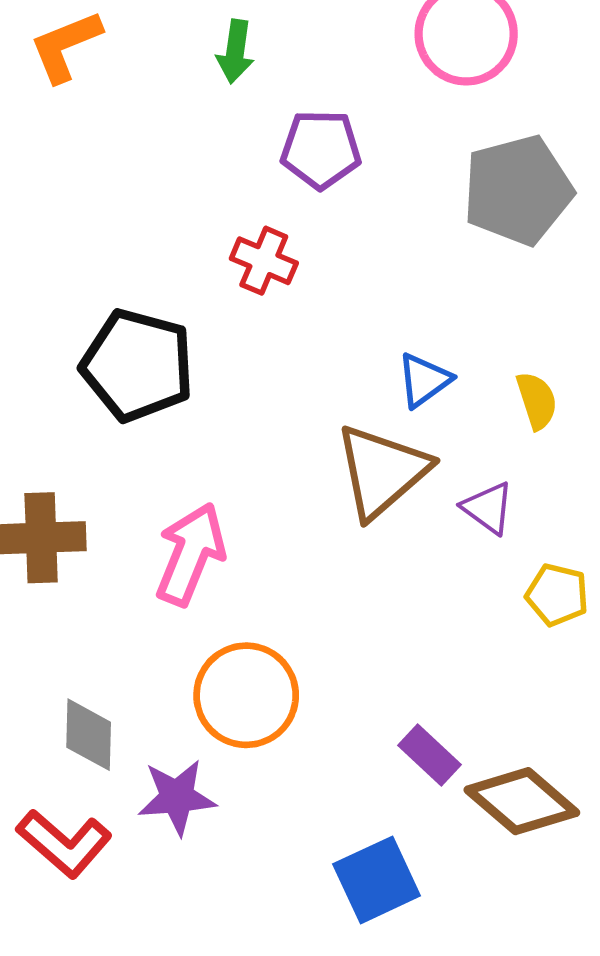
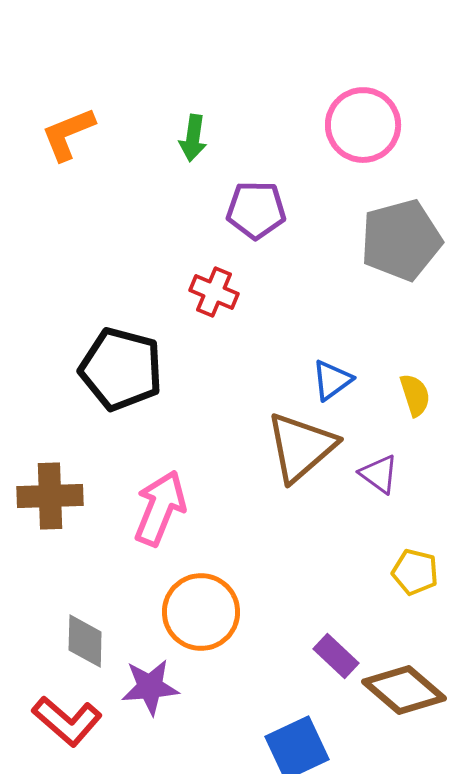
yellow pentagon: (557, 595) -> (415, 572), moved

